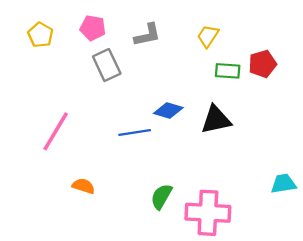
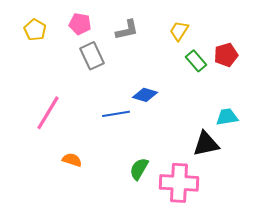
green rectangle: (228, 71) -> (196, 61), turned 45
black triangle: (216, 120) -> (206, 144), moved
cyan trapezoid: (283, 184) -> (227, 117), moved

